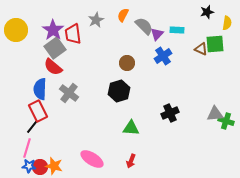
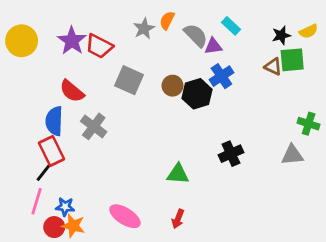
black star: (207, 12) -> (281, 35), moved
gray star: (96, 20) -> (144, 29), moved
yellow semicircle: (227, 23) -> (309, 31), turned 56
cyan rectangle: (177, 30) -> (231, 26), moved, turned 40
red trapezoid: (73, 34) -> (99, 46), turned -55
purple triangle: (157, 34) -> (213, 46), turned 40
gray square: (55, 48) -> (129, 80), moved, turned -30
black hexagon: (119, 91) -> (197, 94), moved
green cross: (226, 121) -> (309, 124), moved
blue star: (29, 166) -> (65, 207), moved

